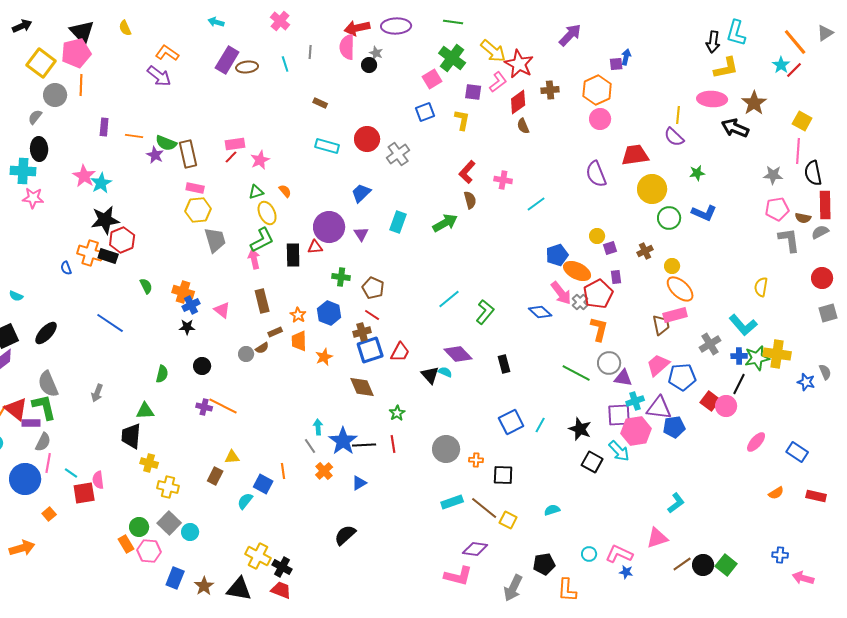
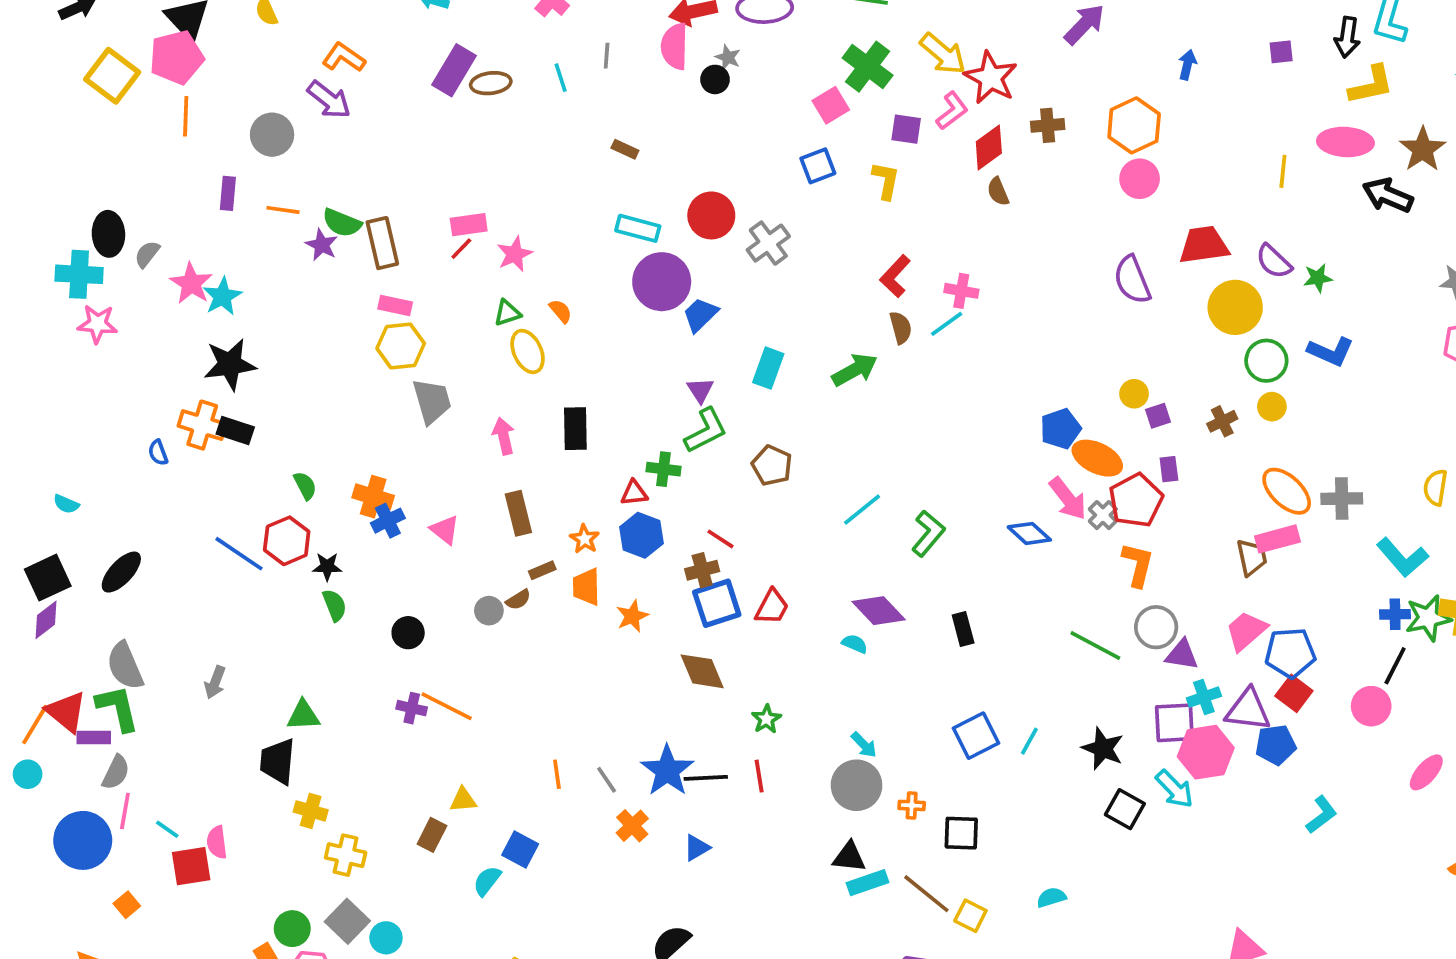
purple square: (616, 64) -> (1281, 52), moved
gray circle: (55, 95) -> (272, 135), moved
gray semicircle: (35, 117) -> (147, 254), moved
purple semicircle: (674, 137) -> (1274, 261), moved
cyan line: (536, 204) -> (947, 324), moved
purple circle: (329, 227) -> (662, 282), moved
red hexagon: (122, 240) -> (287, 541), moved
green L-shape: (262, 240) -> (706, 431), moved
red triangle: (315, 247) -> (634, 493), moved
yellow circle: (672, 266) -> (1272, 407), moved
brown pentagon: (373, 288) -> (772, 465), moved
black star: (187, 327) -> (327, 567), moved
gray cross: (710, 344) -> (1342, 499), moved, turned 30
green semicircle: (162, 374) -> (335, 605), moved, turned -36
black triangle: (430, 375) -> (849, 857), moved, turned -42
red square: (710, 401) -> (1294, 693), moved
cyan arrow: (318, 427) -> (864, 745), moved, turned 140
orange line: (283, 471) -> (557, 774), moved
cyan L-shape: (676, 503) -> (1322, 815), moved

